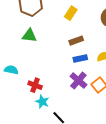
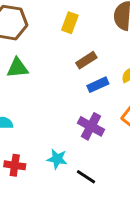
purple cross: (78, 80) -> (91, 126), moved
red cross: (35, 85) -> (15, 165), moved

